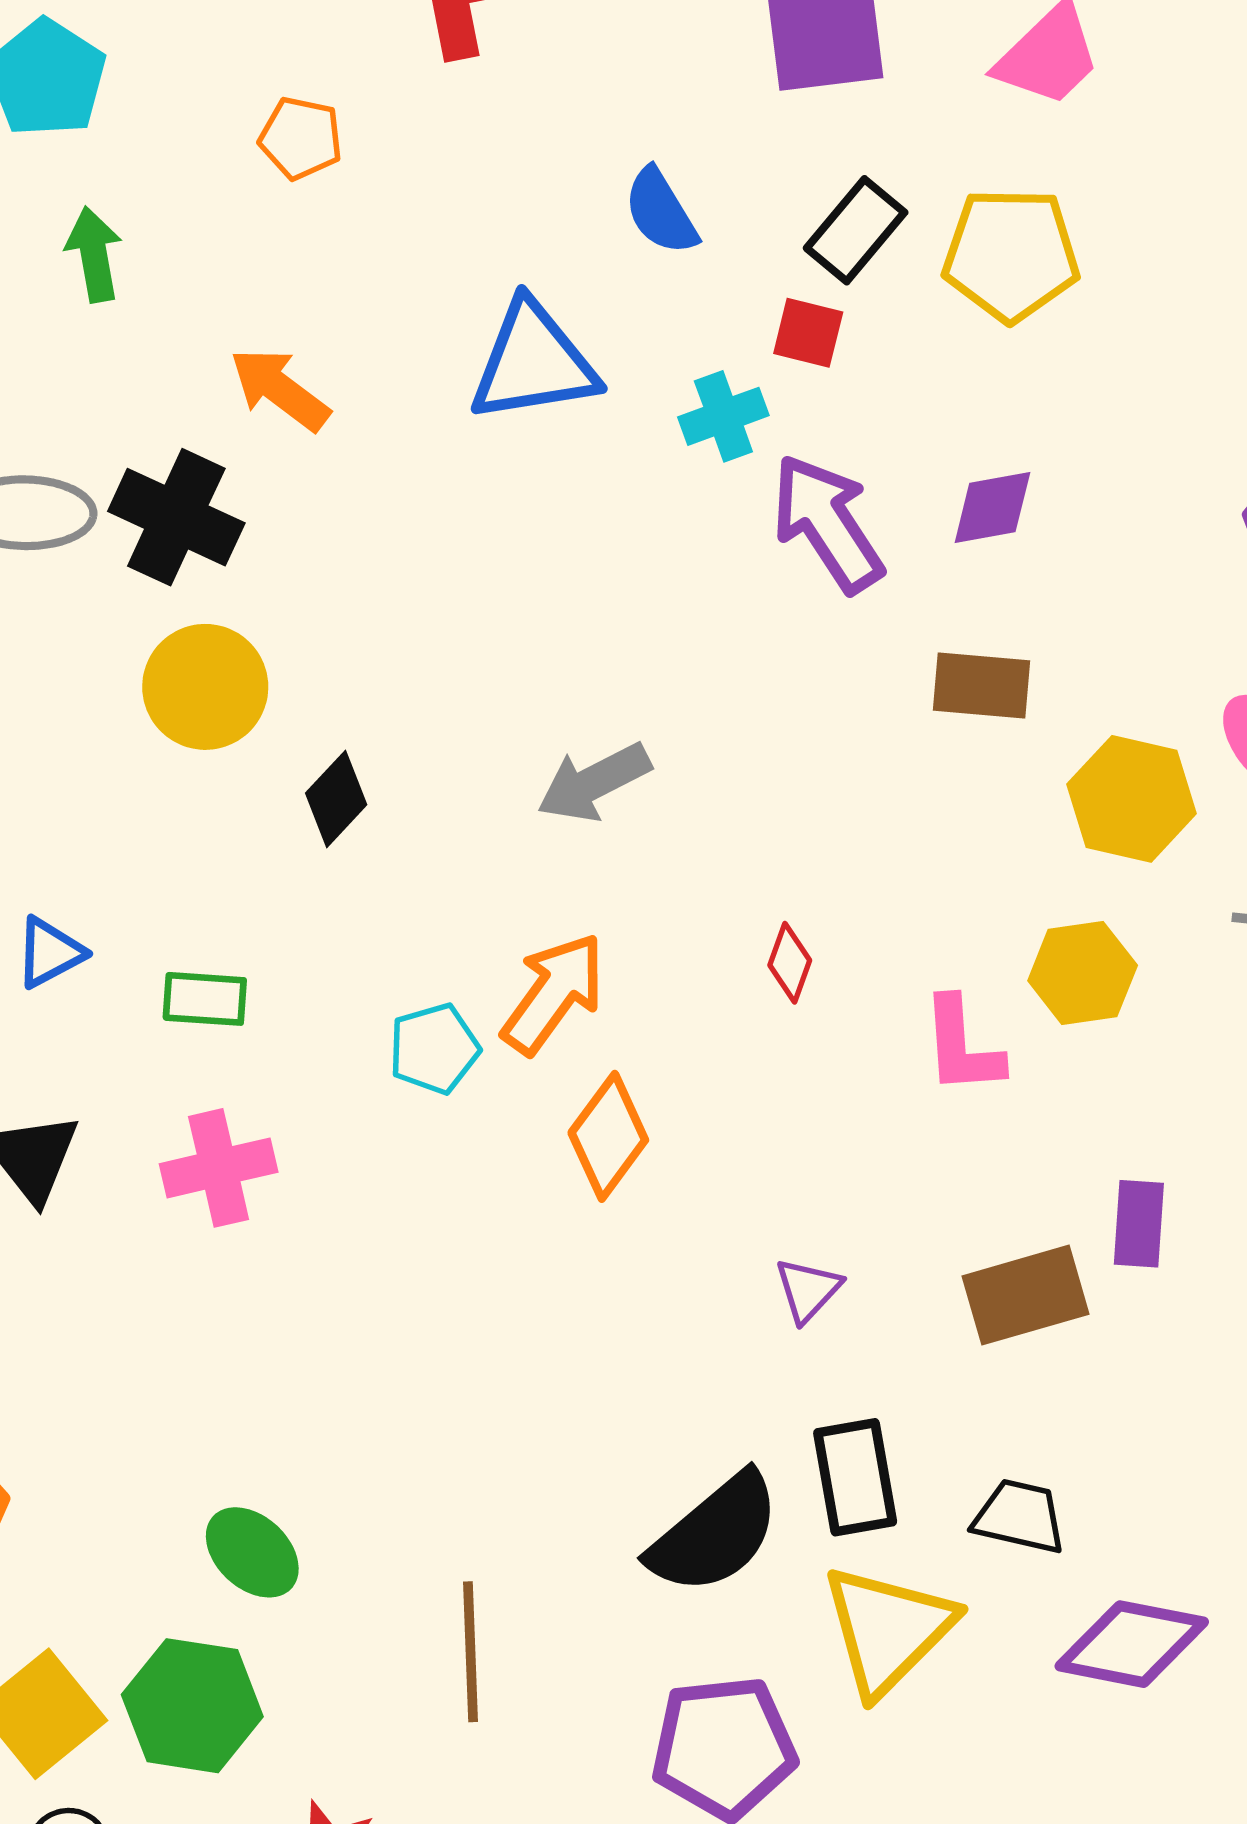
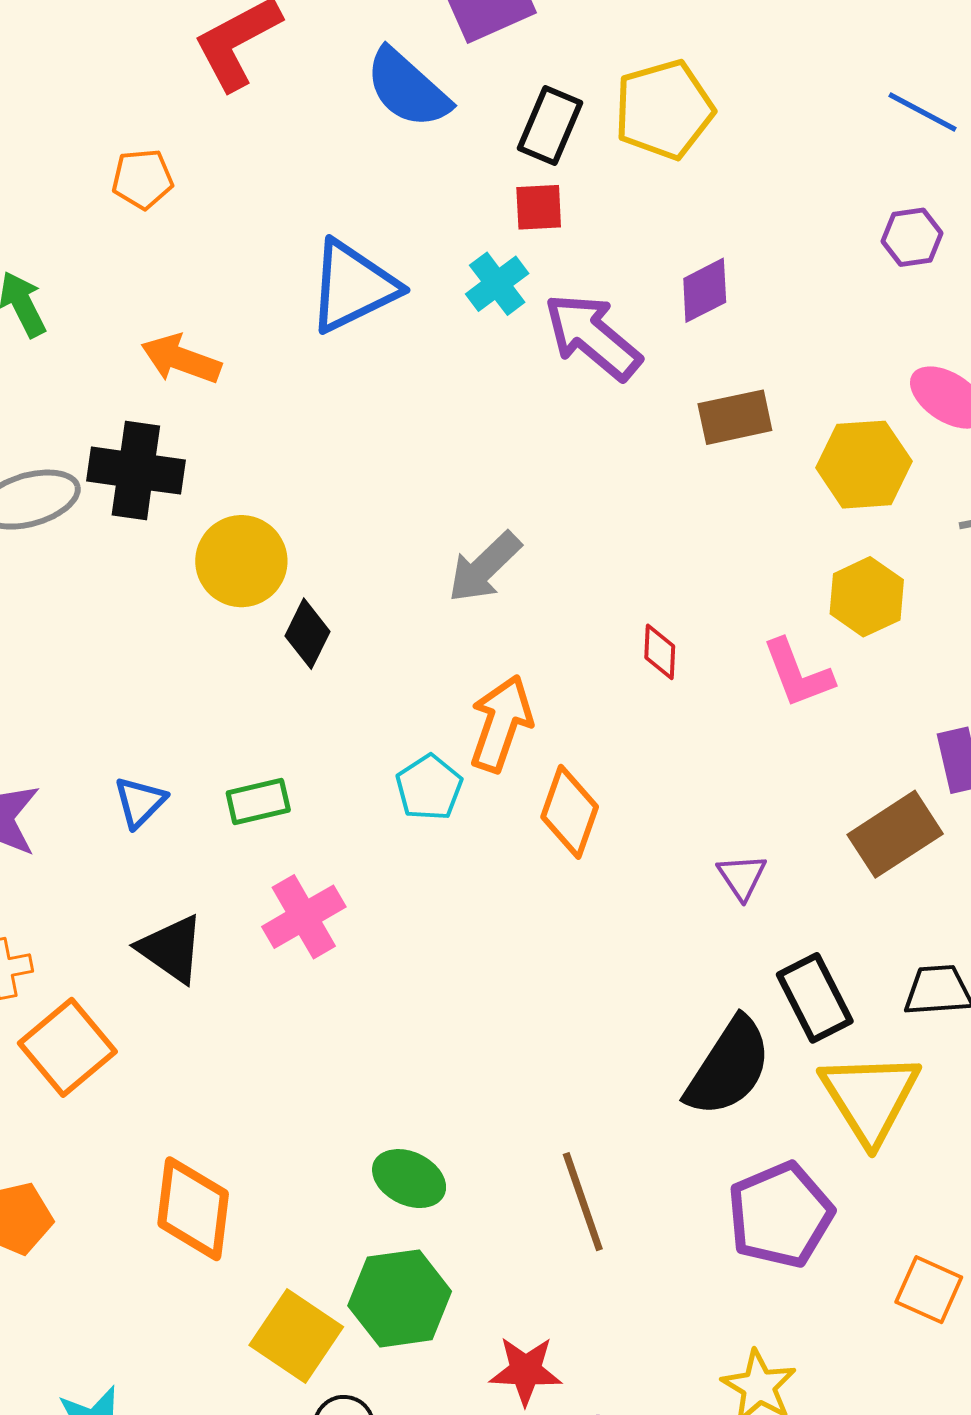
blue semicircle: (661, 211) -> (407, 88), moved, size x1.4
yellow circle: (205, 687) -> (241, 561), moved

